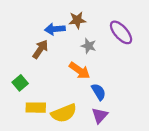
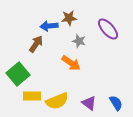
green square: (20, 83) -> (18, 74), size x1.6
blue semicircle: (99, 92) -> (116, 103), moved
purple triangle: (100, 115) -> (89, 103), turned -35

